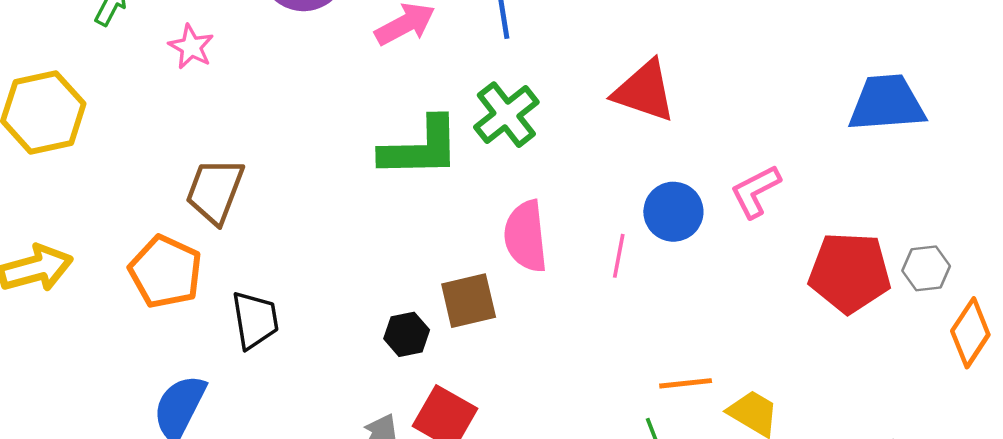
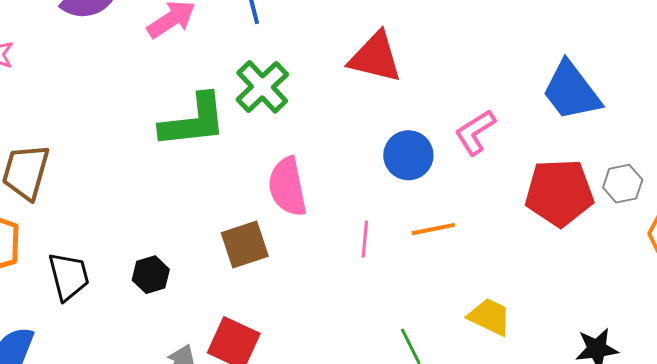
blue trapezoid: (887, 103) -> (571, 91), moved, turned -118
pink line: (619, 256) -> (365, 239), moved
black hexagon: (407, 334) -> (151, 275), moved
orange line: (686, 383) -> (433, 229), moved

